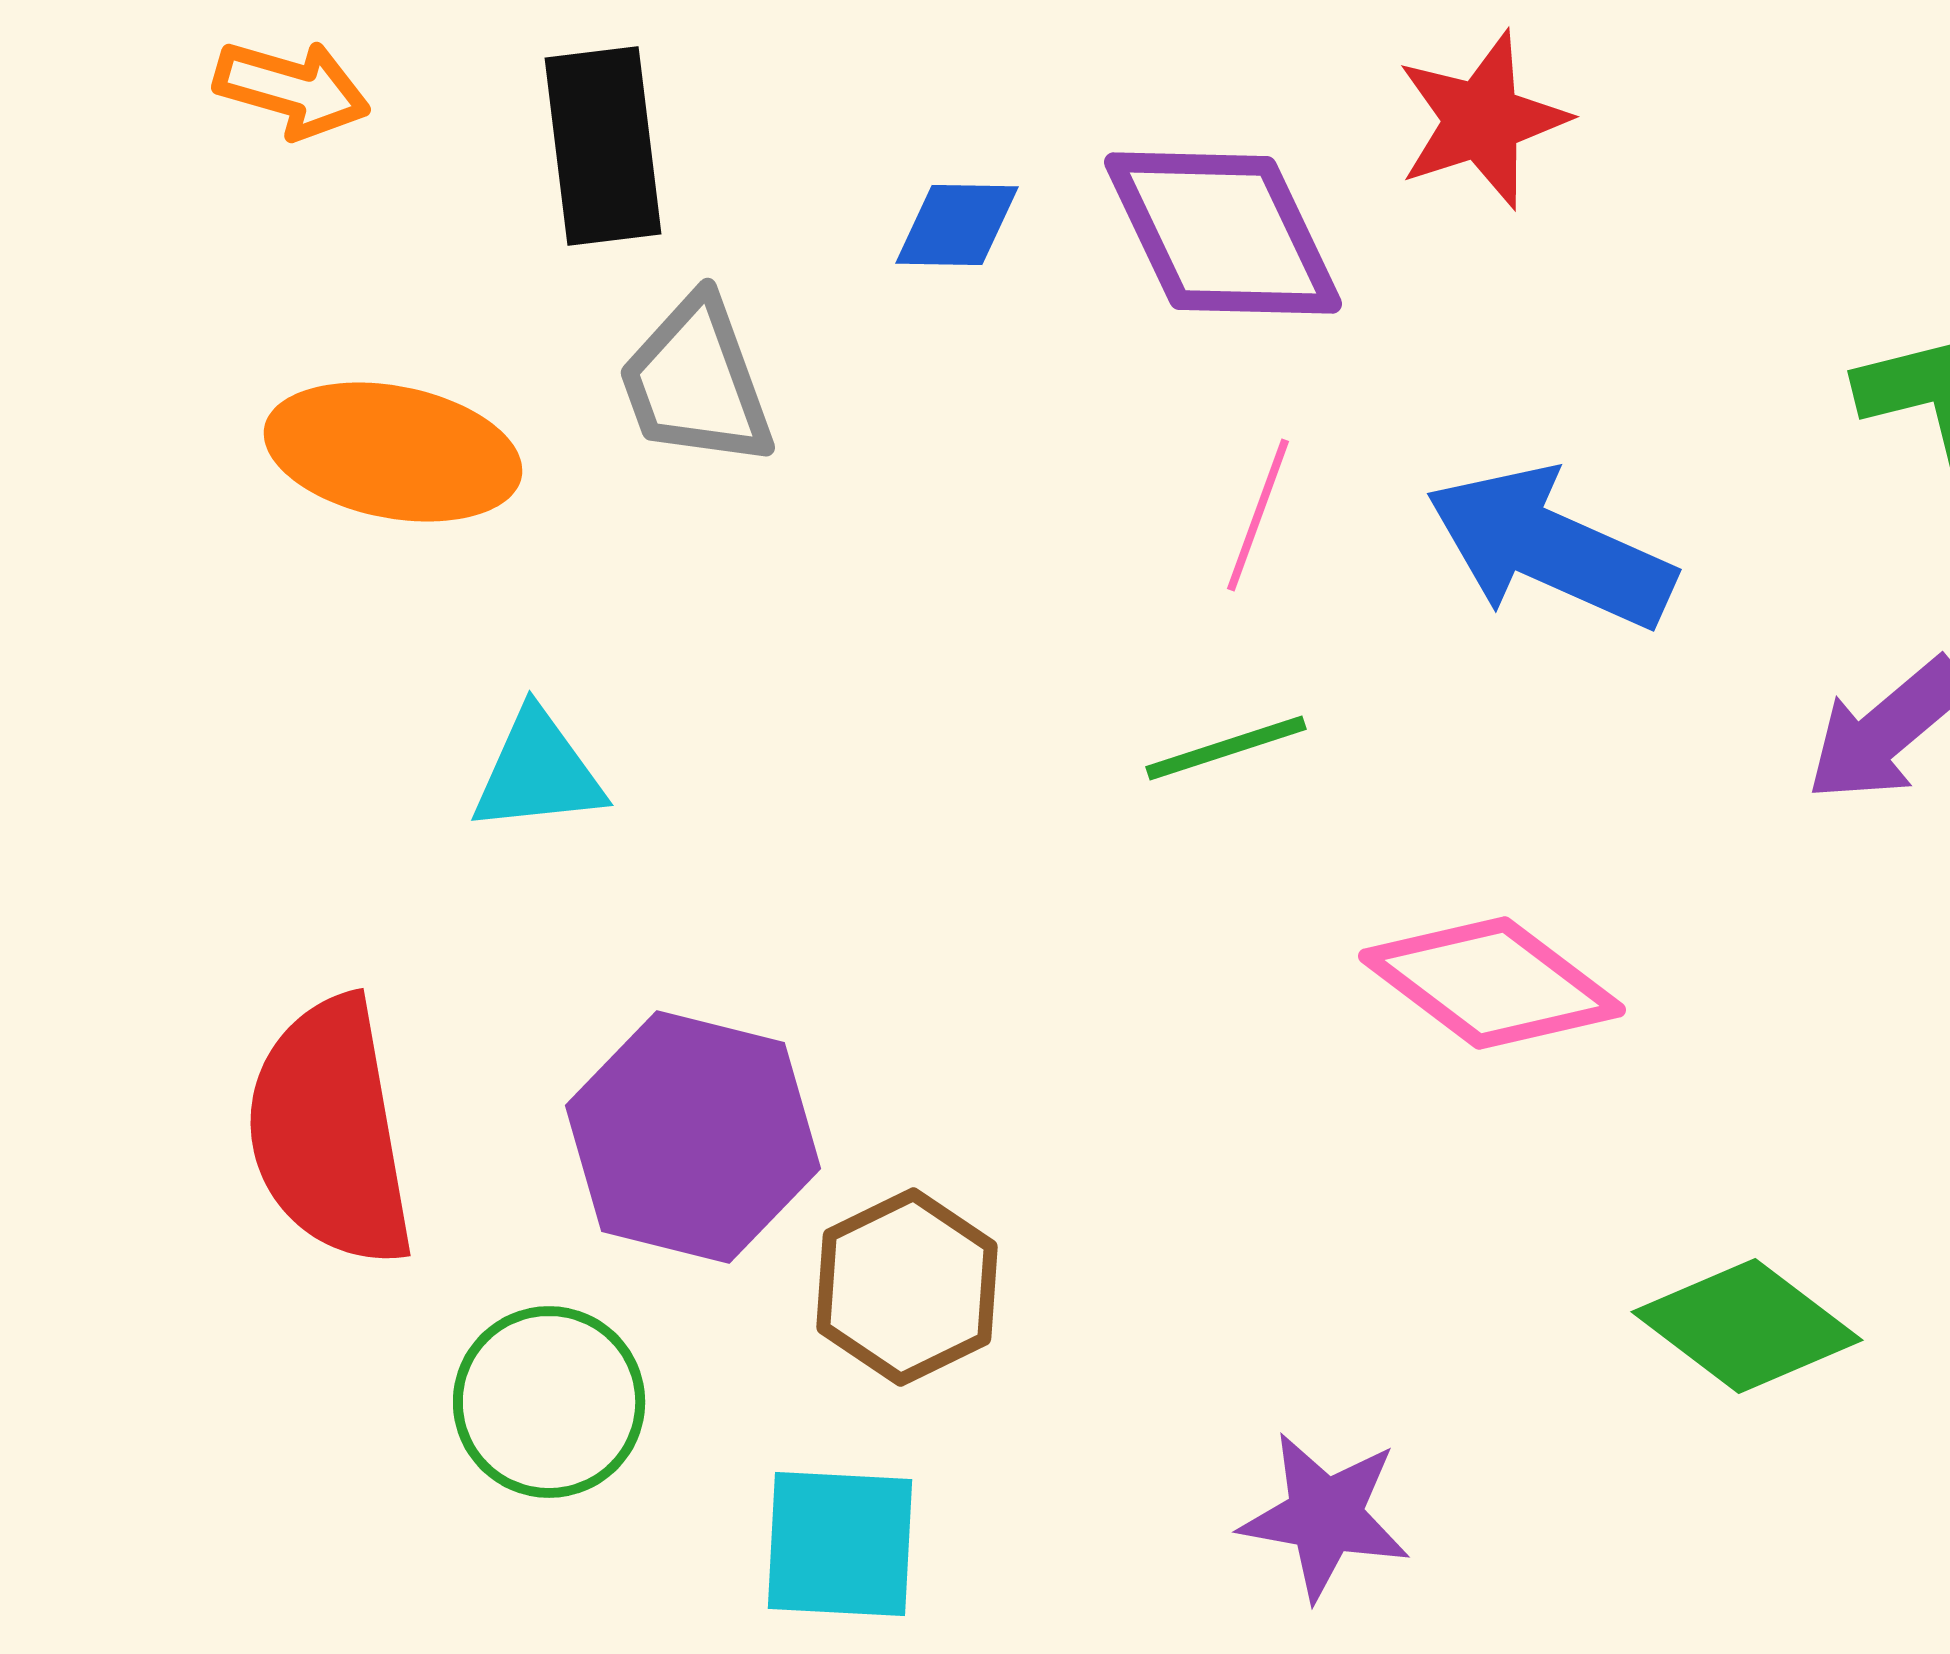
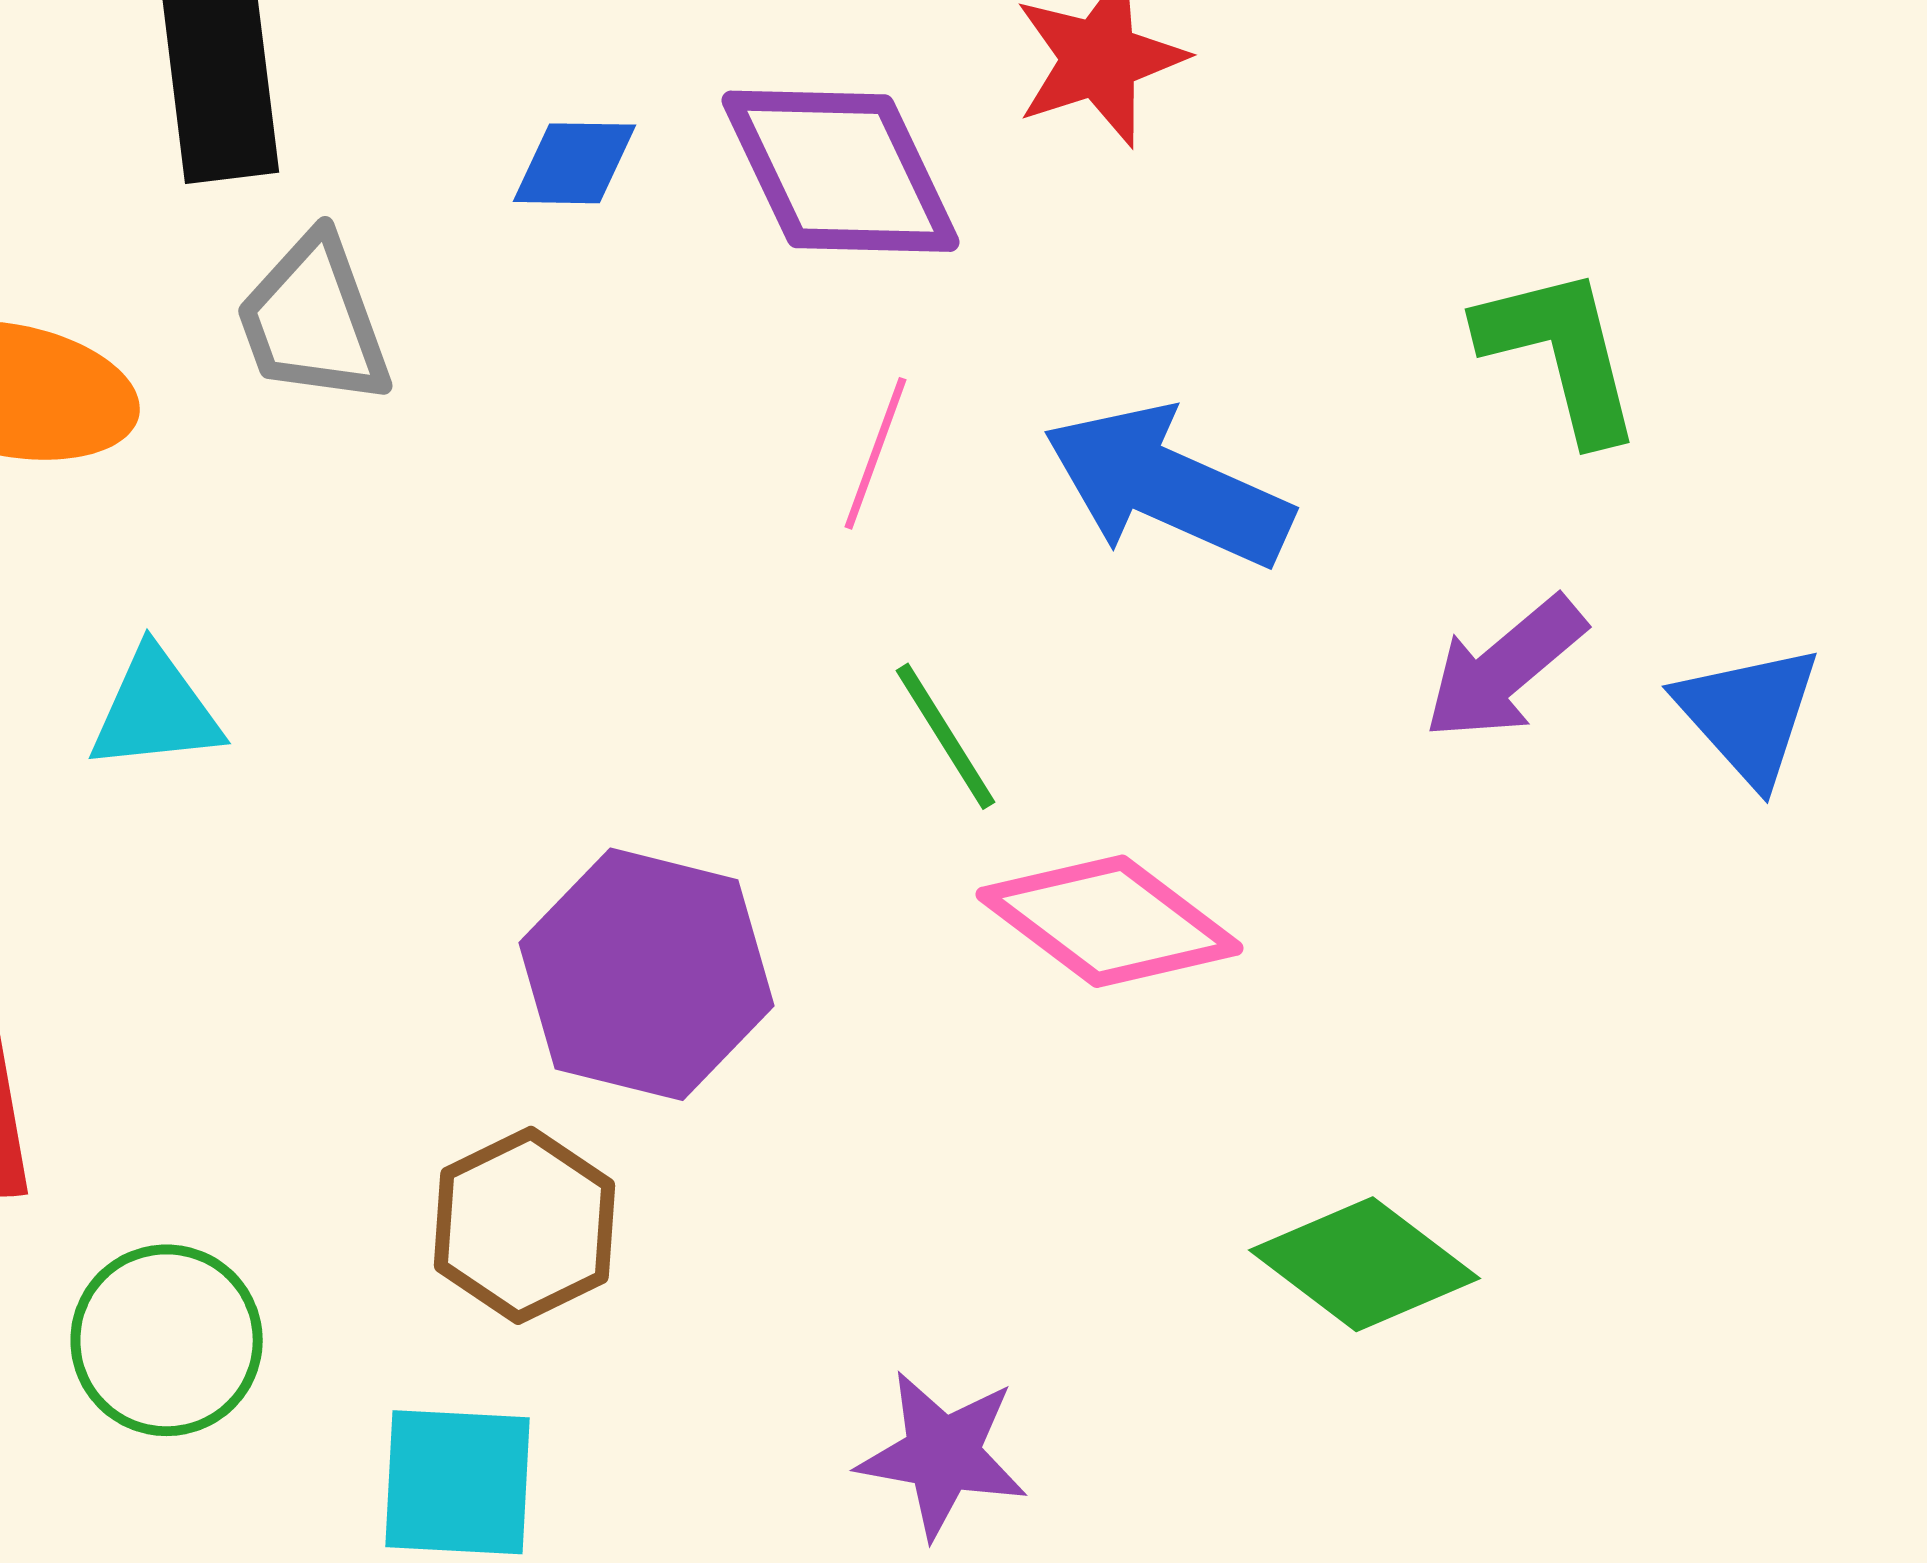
green line: (1226, 748) -> (946, 736), moved, turned 76
purple hexagon: (693, 1137) -> (647, 974), moved

